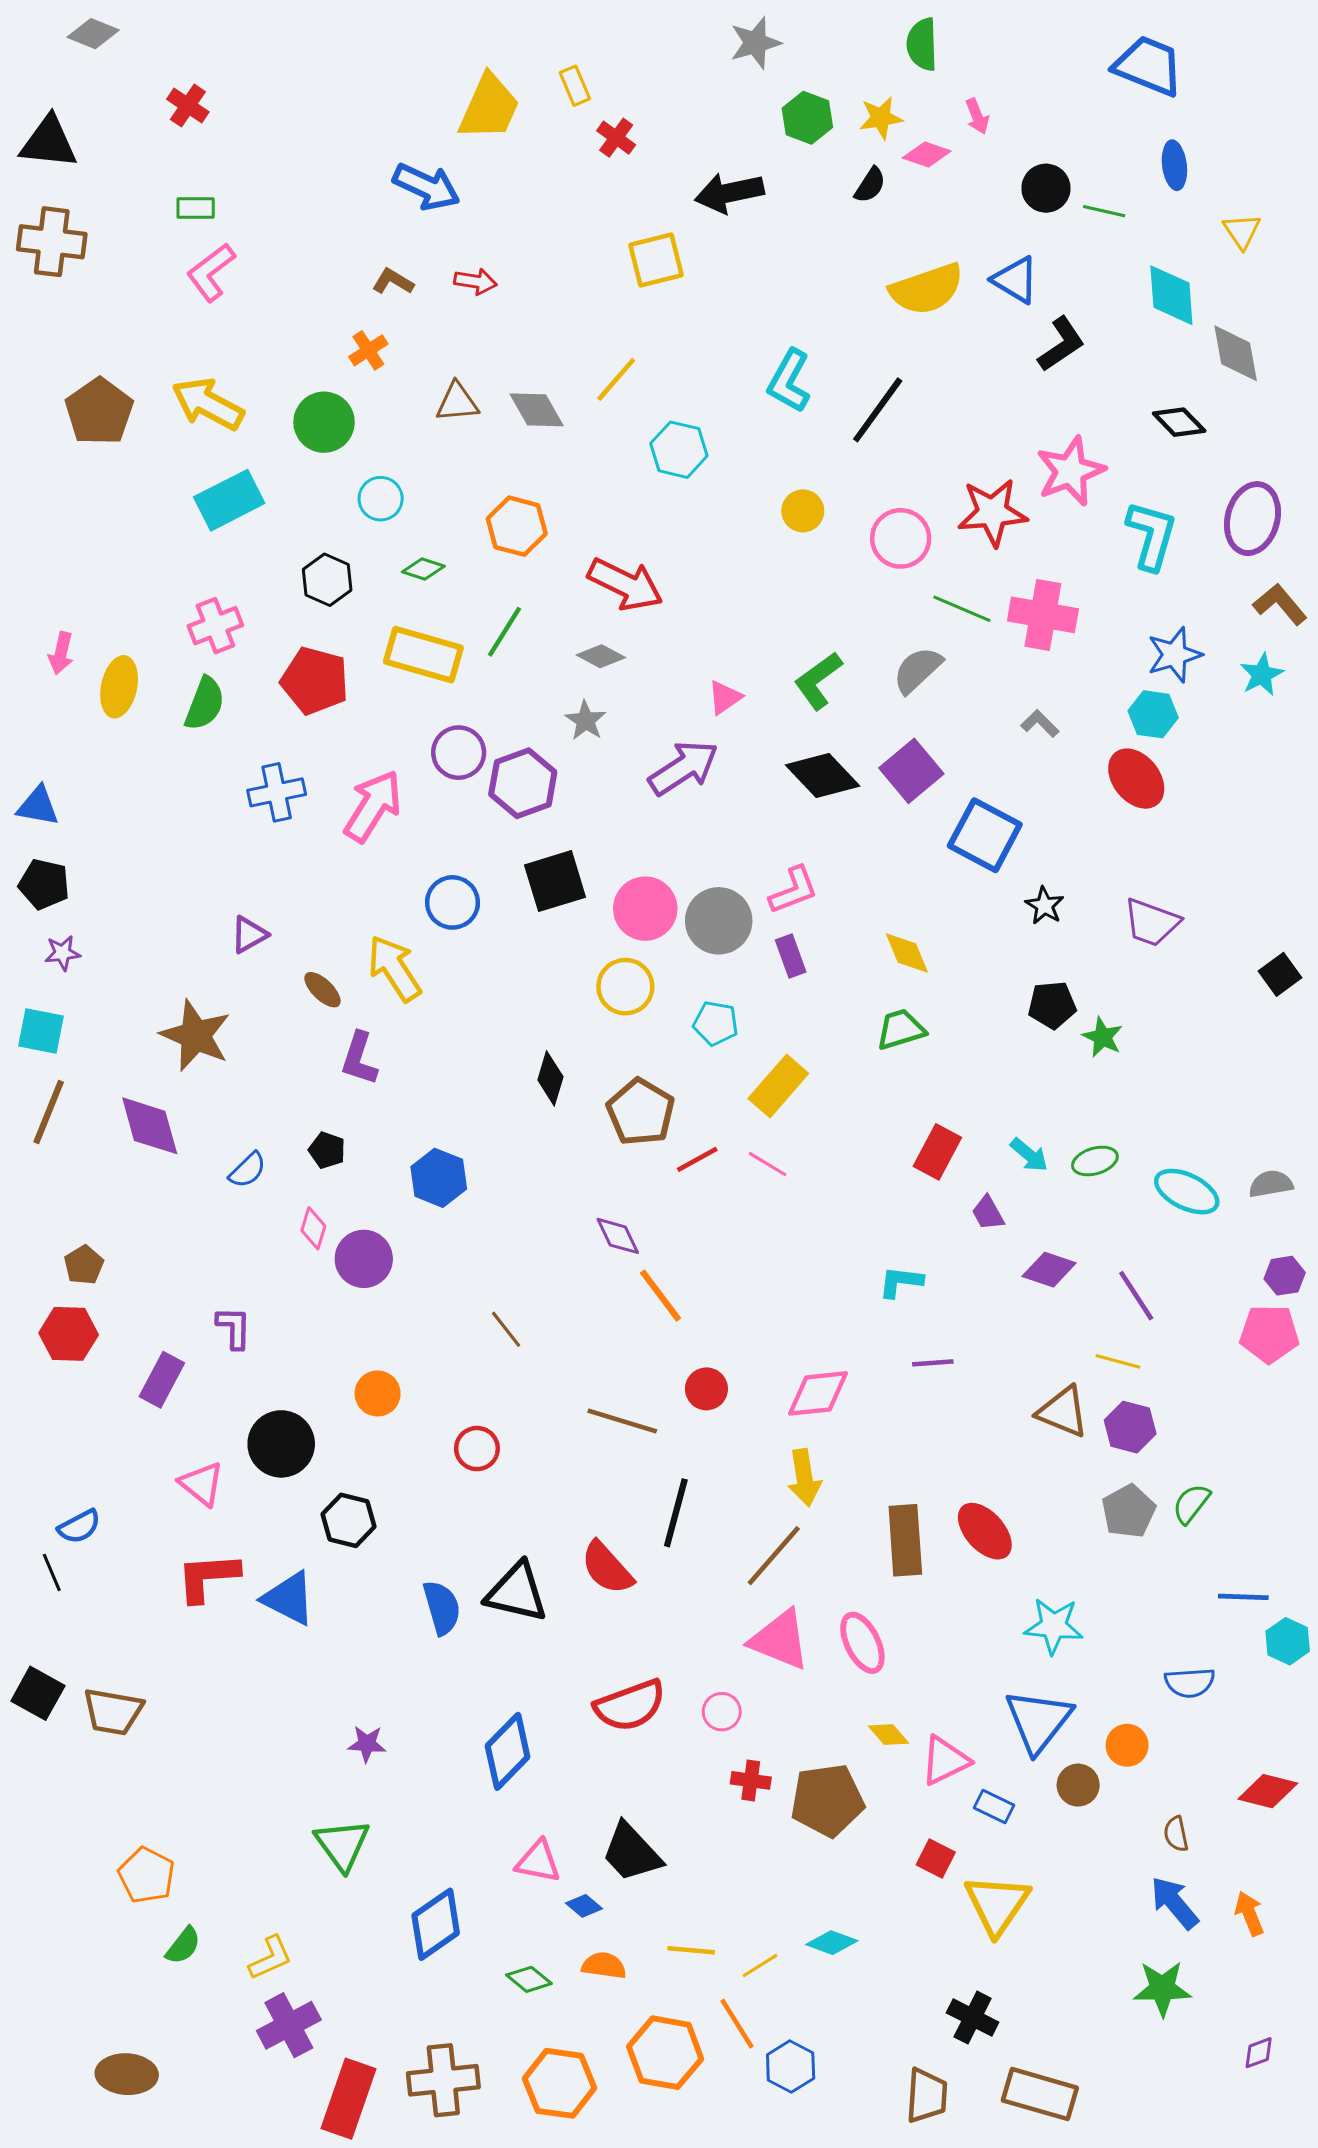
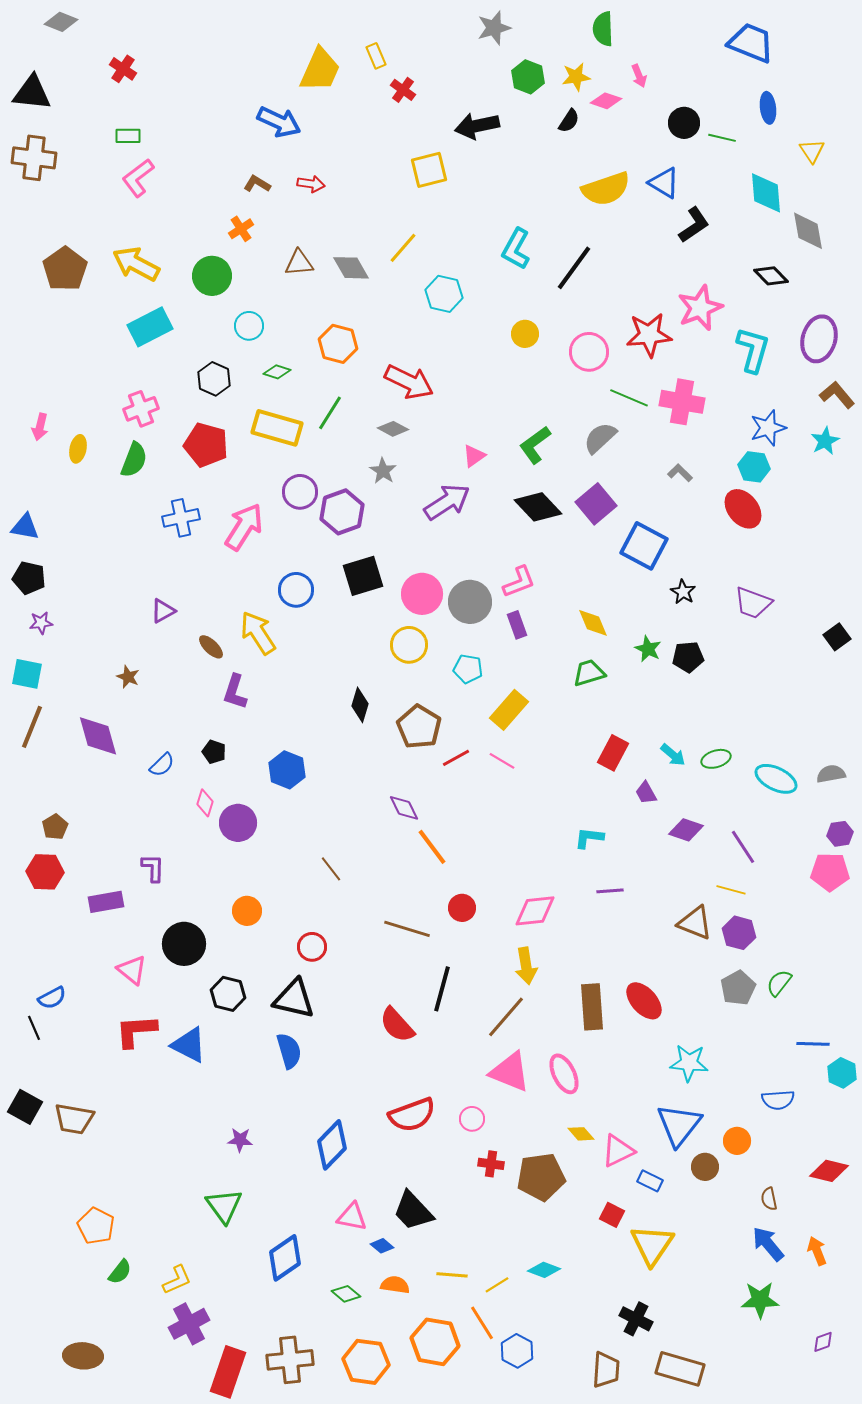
yellow ellipse: (119, 687) -> (78, 449), size x0.7
brown star: (196, 1036) -> (128, 677), size x0.5
green star: (1103, 1037) -> (648, 649), moved
purple rectangle: (162, 1380) -> (106, 902), turned 52
black triangle: (517, 1592) -> (294, 999), moved

